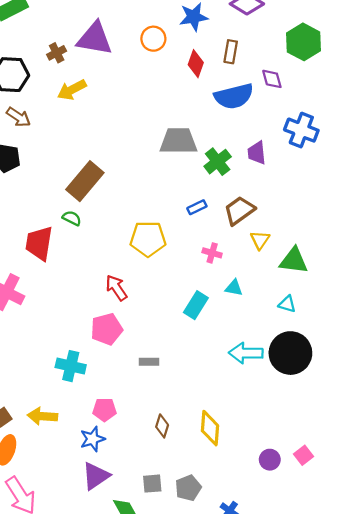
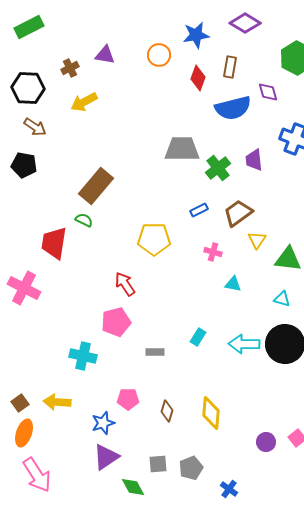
purple triangle: (95, 39) -> (105, 55), size x0.6
cyan rectangle: (196, 305) -> (198, 337), moved, size x0.7
pink pentagon: (104, 410) -> (128, 399), moved

